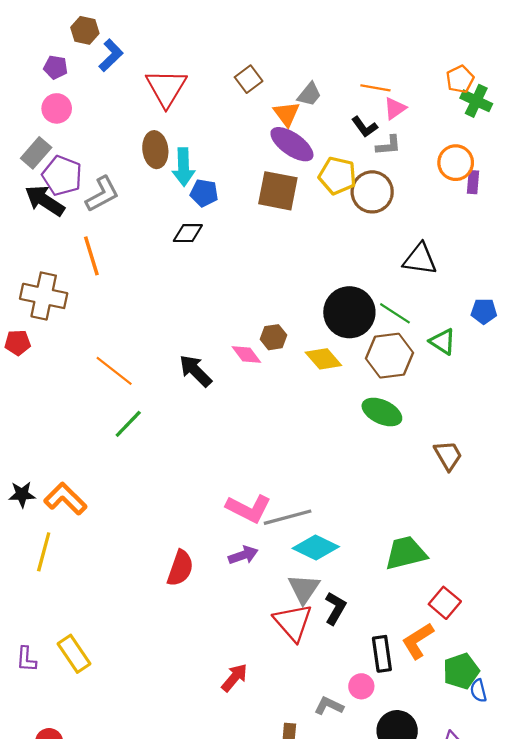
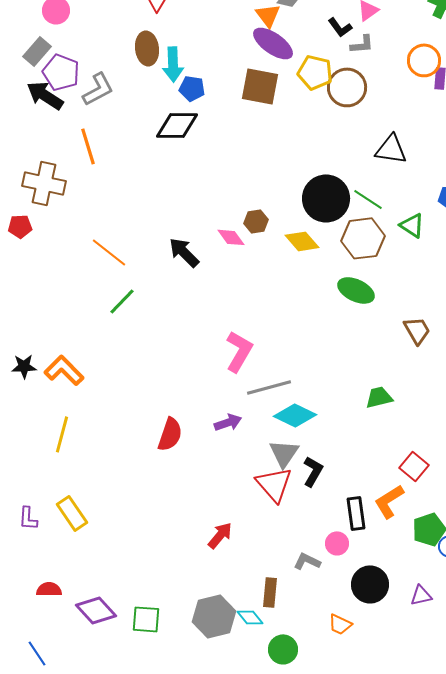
black diamond: (188, 233) -> (177, 125), size x1.5
pink L-shape: (249, 508) -> (239, 351), moved, turned -87
yellow line: (44, 552) -> (62, 434), moved
green trapezoid: (406, 553) -> (379, 397), moved, size x0.7

